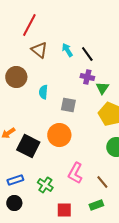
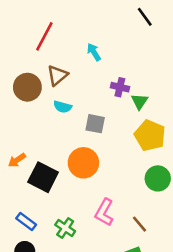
red line: (29, 25) -> (44, 36), moved
brown triangle: (39, 50) -> (57, 75), moved, turned 42
black line: (87, 54) -> (145, 17), moved
cyan semicircle: (43, 92) -> (63, 107), turned -80
blue rectangle: (15, 180) -> (26, 221), turned 56

